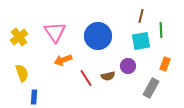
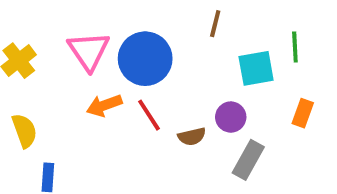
brown line: (141, 16) -> (215, 24), moved
blue circle: (98, 36) -> (145, 59), moved
red line: (86, 78) -> (149, 115), moved
gray rectangle: (151, 88) -> (248, 160), moved

